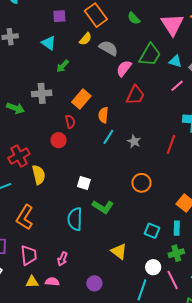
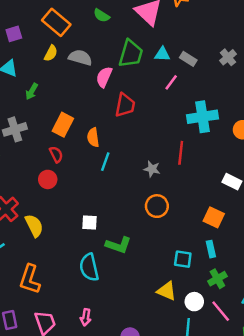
gray star: (134, 141) -> (152, 169), moved
yellow triangle: (119, 251) -> (167, 291), moved

